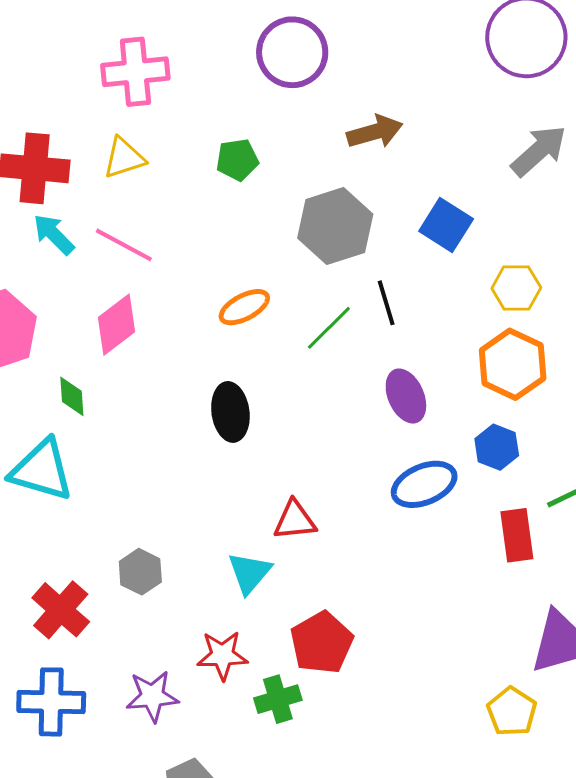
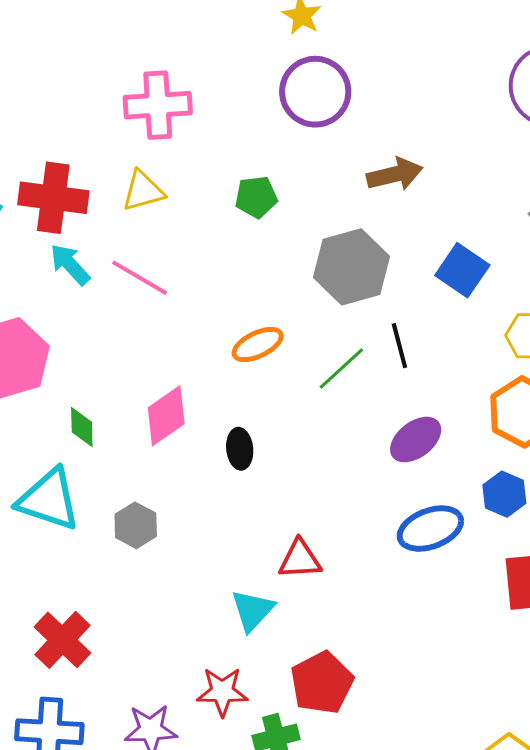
pink diamond: (117, 325) -> (166, 416), moved
purple ellipse: (406, 396) -> (416, 440), turned 74
black ellipse: (230, 412) -> (240, 449), size x0.7
gray hexagon: (140, 572) -> (136, 525), moved

